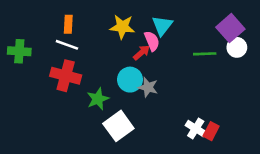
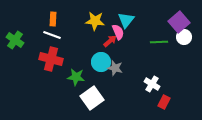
green cross: (19, 51) -> (15, 40), turned 30
green star: (98, 99) -> (76, 77), turned 30
white cross: (196, 128) -> (152, 84), moved

